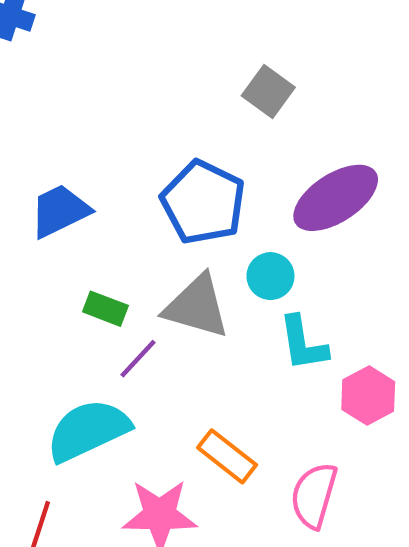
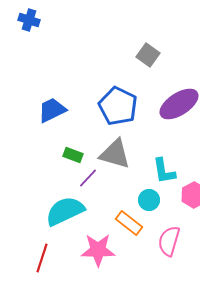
cyan circle: (270, 276) -> (149, 200), moved

